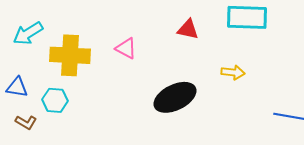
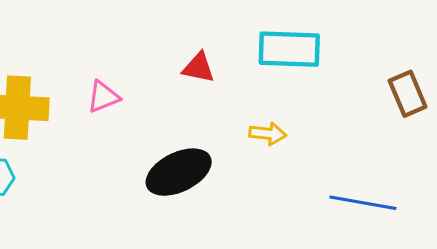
pink triangle: (126, 48) -> (103, 97), turned -50

